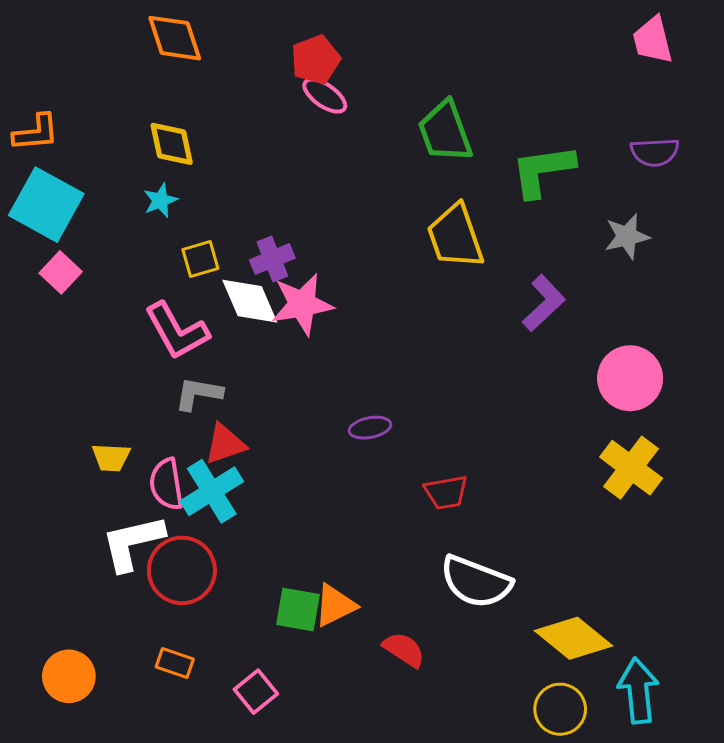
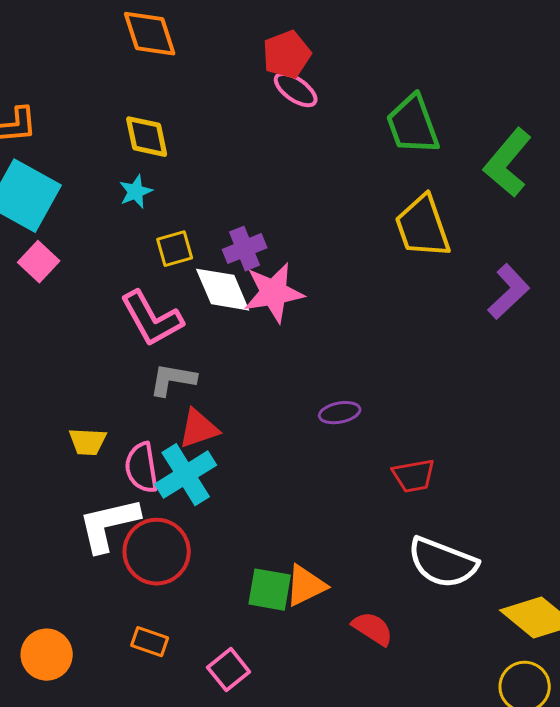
green L-shape: (543, 171) -> (508, 163), turned -42

